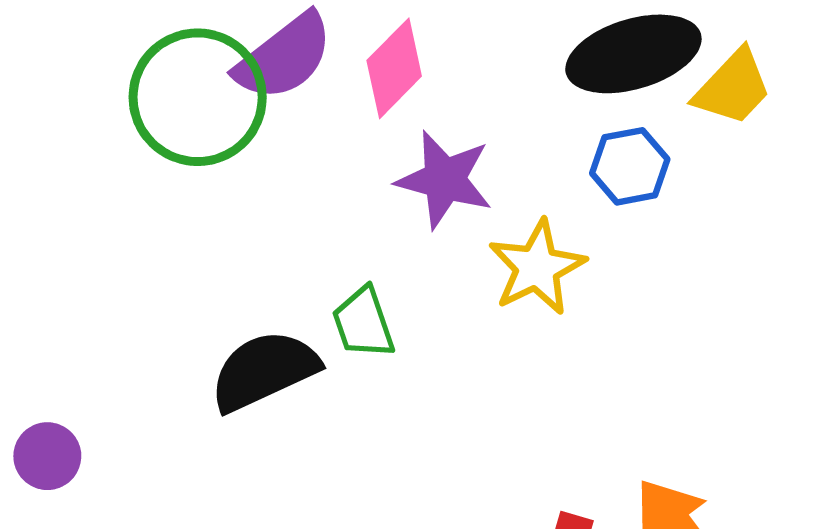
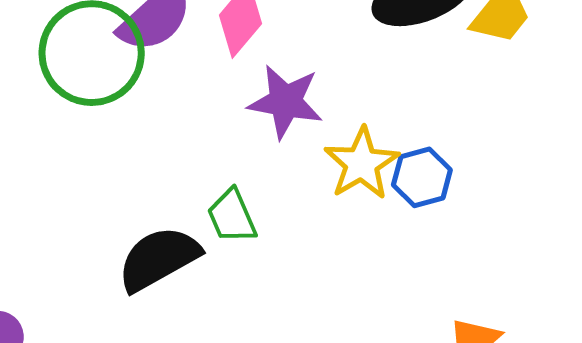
blue hexagon: (630, 166) -> (422, 177), moved

